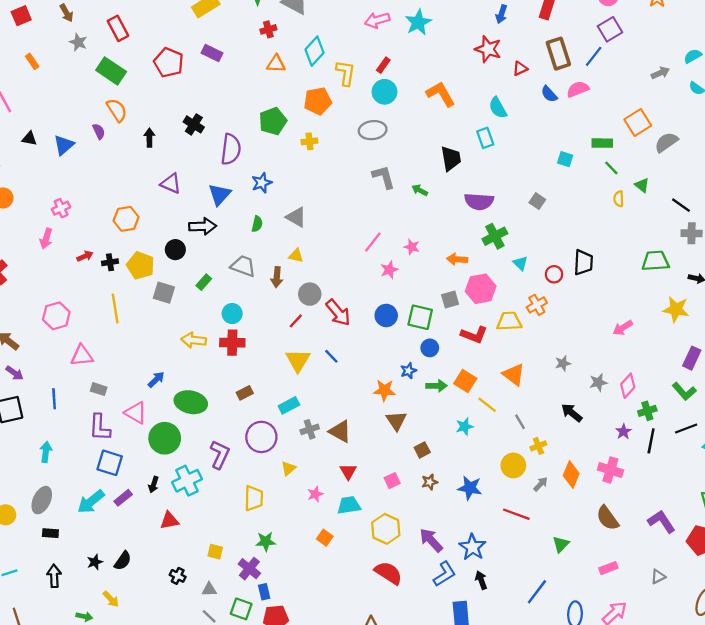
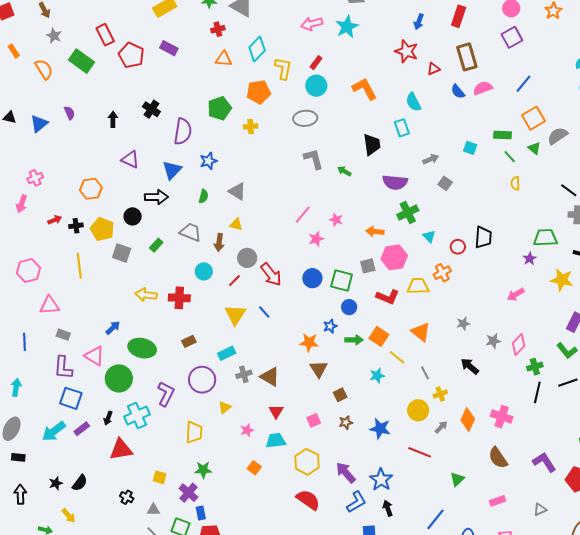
red rectangle: (118, 28) -> (105, 35), moved
blue line: (594, 56) -> (524, 84), moved
gray arrow: (660, 73) -> (431, 159), moved
orange semicircle: (117, 110) -> (44, 69), moved
green triangle: (642, 185) -> (534, 148), moved
cyan circle: (232, 314) -> (204, 271), moved
purple star: (623, 432) -> (530, 259), moved
red triangle: (169, 521) -> (121, 449), size x1.4

